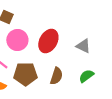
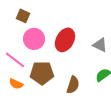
brown semicircle: (56, 76) -> (73, 85), moved

